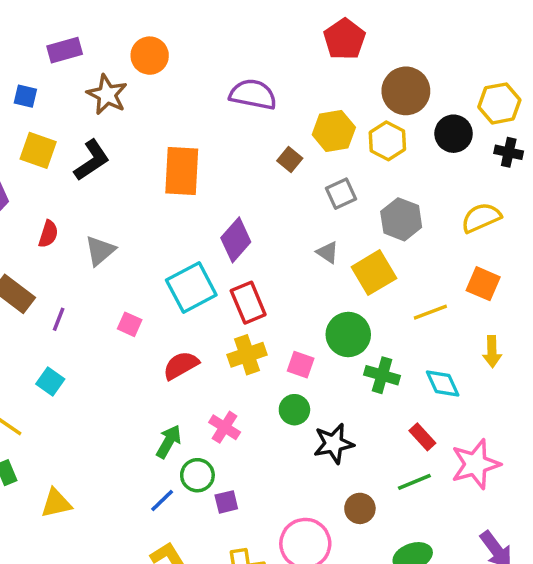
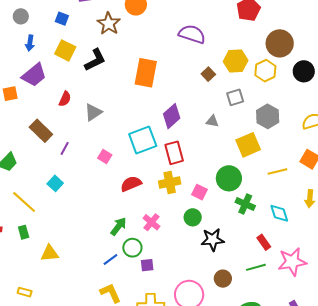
gray triangle: (328, 252) -> (212, 121), moved, turned -32

